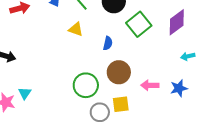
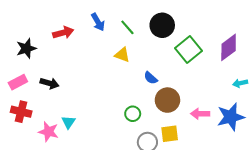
blue semicircle: (108, 43) -> (151, 78), moved, turned 120
green circle: (86, 85) -> (133, 114), size x0.6
blue star: (179, 88) -> (231, 117), size x1.5

